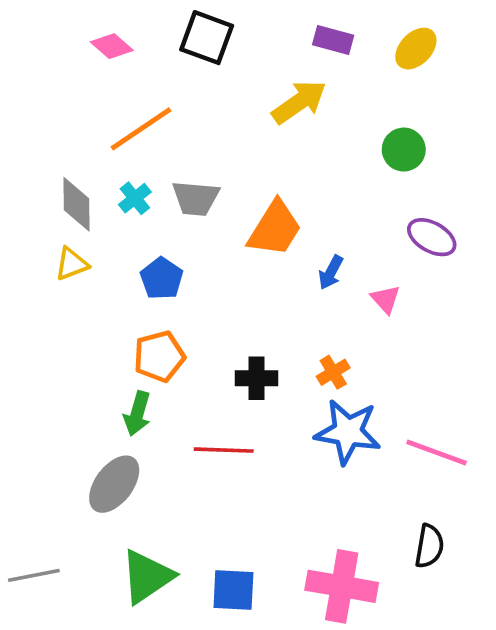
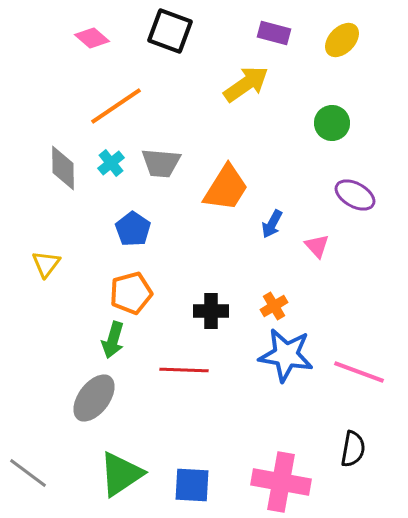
yellow triangle: (72, 264) -> (46, 264), moved, turned -32
gray line: (34, 575) -> (28, 473), turned 48

